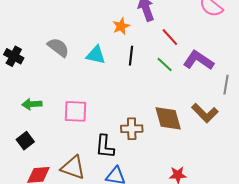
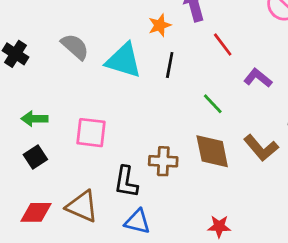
cyan triangle: (96, 55) -> (124, 60), size x1.4
purple L-shape: (198, 60) -> (258, 78), size x0.7
green line: (165, 65) -> (213, 104), moved
black square: (25, 141) -> (35, 157), moved

